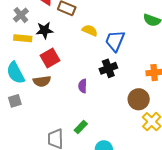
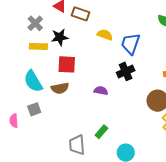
red square: (50, 58) -> (67, 64), turned 36
purple semicircle: (83, 86) -> (101, 91), turned 104

